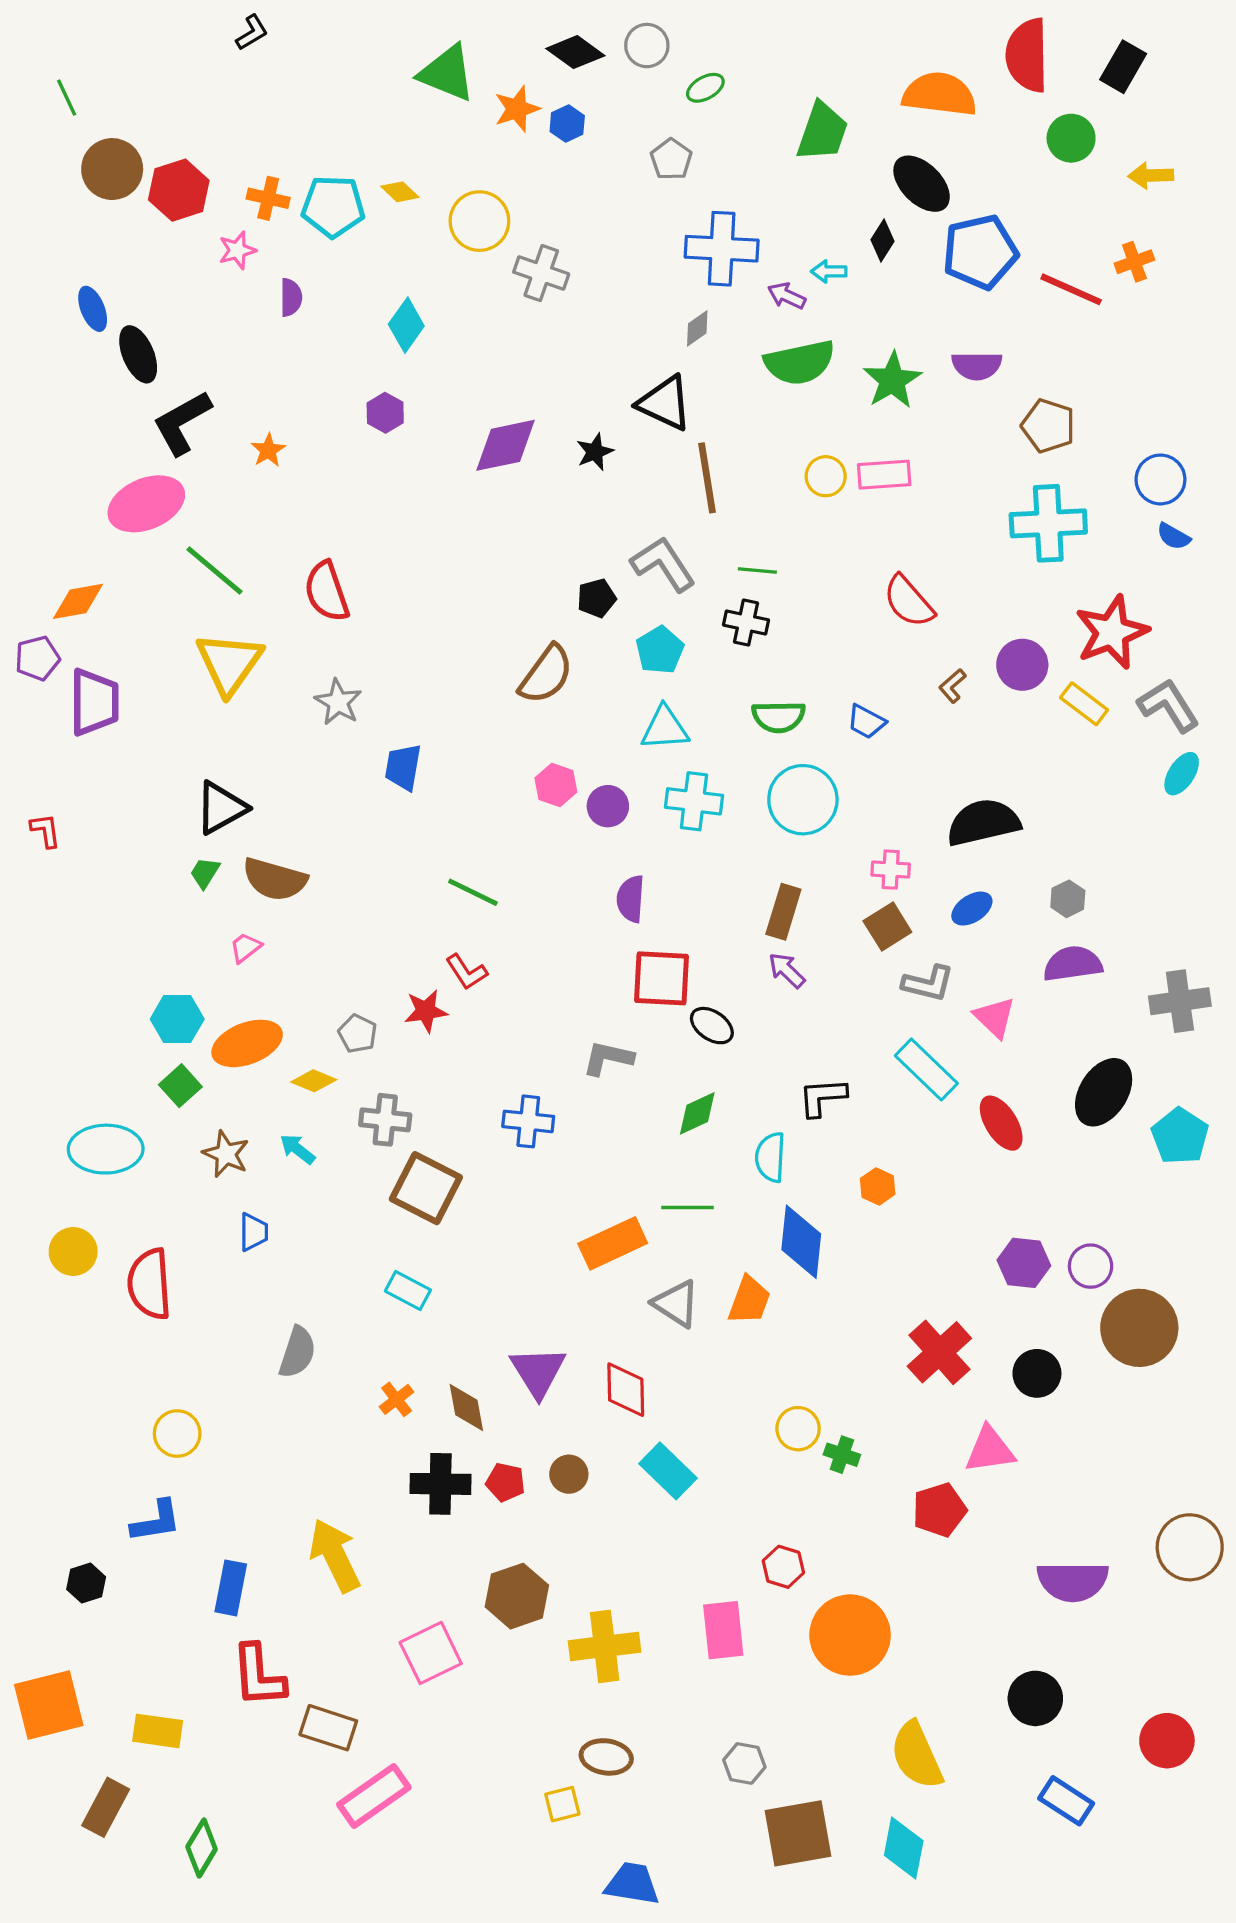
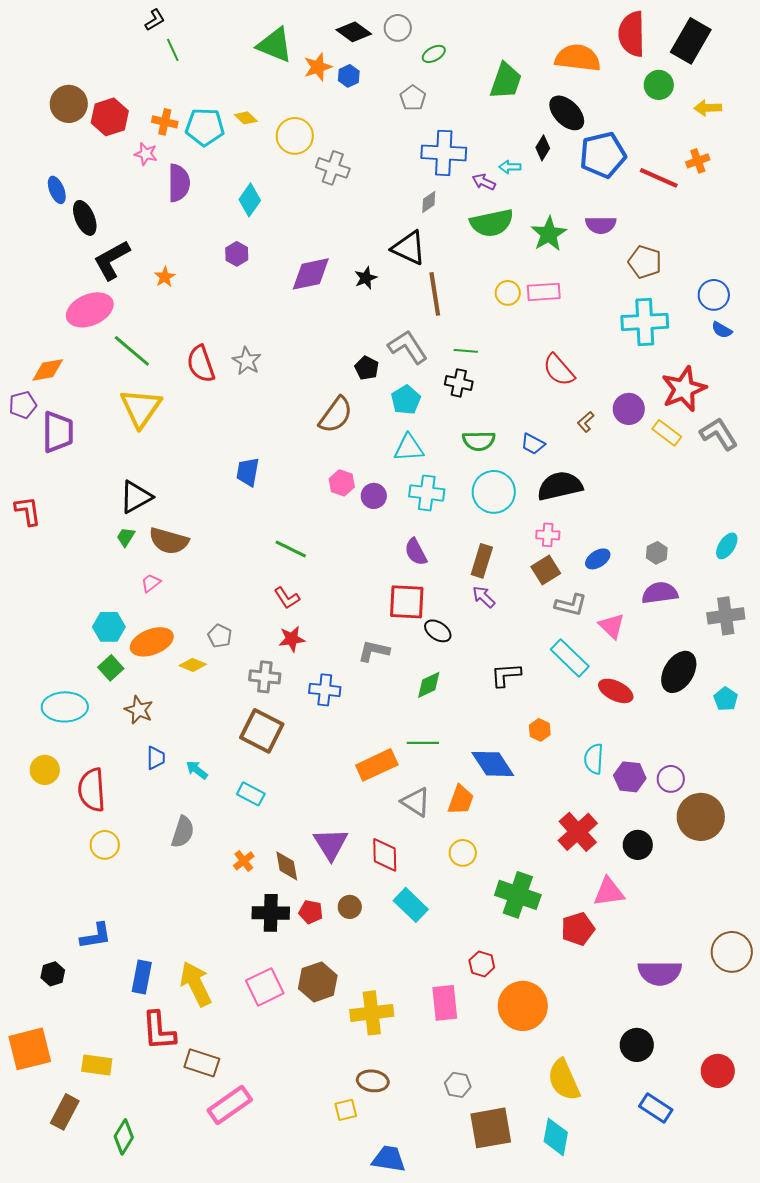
black rectangle: (1123, 67) -> (691, 41), size x1.4
green line: (67, 98) -> (173, 50), moved
pink star: (237, 250) -> (146, 154), turned 30
purple semicircle: (291, 297) -> (179, 183), size x1.6
black pentagon: (596, 598) -> (367, 368), turned -30
gray star: (338, 702) -> (247, 361), moved
cyan ellipse: (1182, 774) -> (727, 546), moved
black semicircle: (983, 822) -> (560, 486), moved
red L-shape: (46, 831) -> (28, 511), size x1.4
purple semicircle: (631, 899) -> (416, 552), moved, turned -32
red star: (426, 1011) -> (292, 639), moved
gray cross: (385, 1120) -> (265, 677), moved
red ellipse: (1001, 1123) -> (616, 691), turned -32
cyan pentagon: (1180, 1136) -> (726, 699), size x0.7
cyan arrow: (297, 1149) -> (197, 770), moved
cyan semicircle: (770, 1157) -> (594, 759), moved
blue diamond: (801, 1242) -> (493, 764), turned -39
yellow circle: (798, 1429) -> (463, 853), moved
yellow circle: (177, 1434) -> (105, 845), moved
green cross: (842, 1455) -> (518, 895), size x2.0
yellow arrow: (335, 1555) -> (196, 984), moved
pink square: (431, 1653) -> (265, 987), moved

